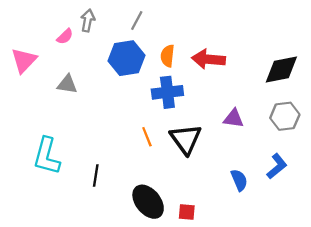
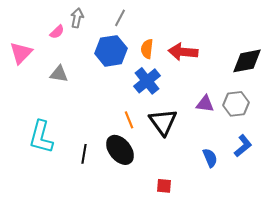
blue cross: (167, 92) -> (147, 81), turned -32
gray hexagon: (285, 116) -> (236, 104), moved
black ellipse: (148, 202) -> (120, 150), moved

